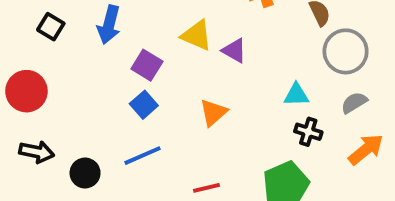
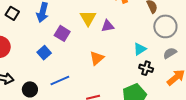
yellow triangle: (197, 35) -> (88, 18), turned 36
purple triangle: (234, 51) -> (108, 26), turned -40
cyan triangle: (296, 95) -> (140, 49), turned -32
blue square: (144, 105) -> (44, 53), moved

